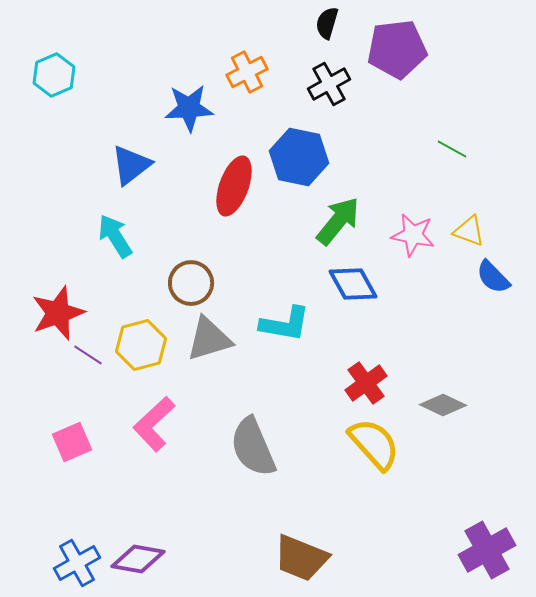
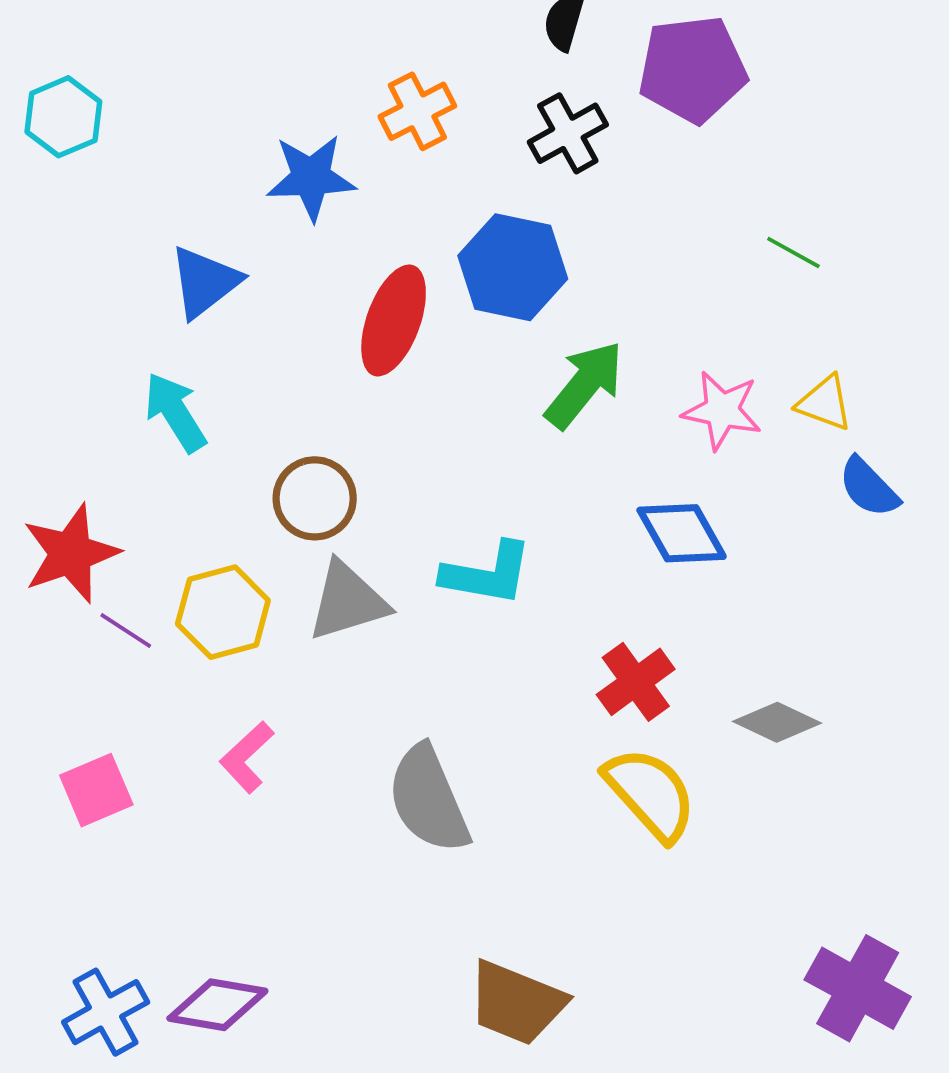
blue diamond: (353, 284) -> (682, 533), moved
pink L-shape: (154, 424) -> (247, 757), size x0.7
purple cross: (487, 550) -> (858, 988), turned -32

